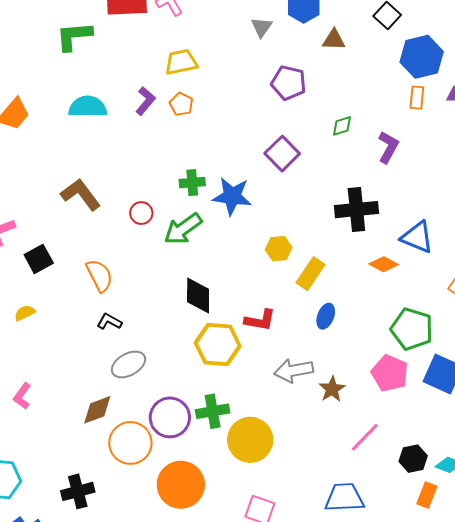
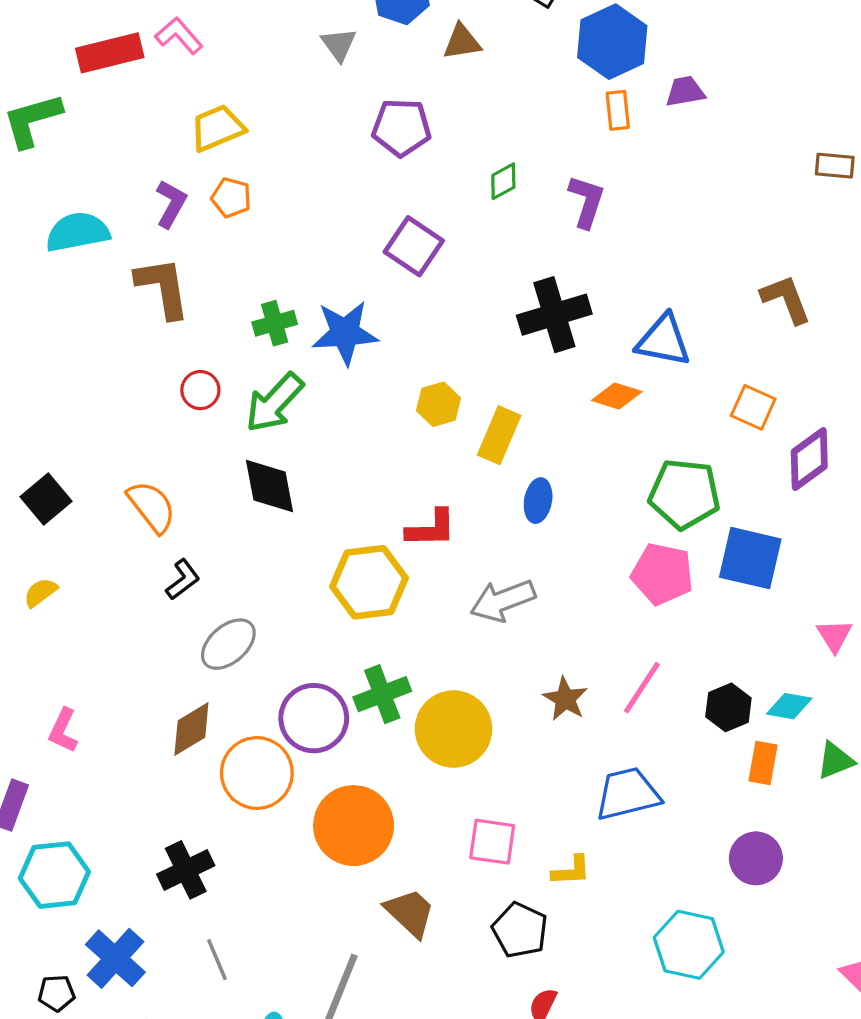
brown L-shape: (81, 194) -> (163, 287), moved, turned 39
black diamond: (198, 296) -> (269, 486), moved
black L-shape: (109, 322) -> (183, 580), turned 125
brown star: (332, 389) -> (565, 699), moved

